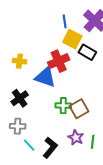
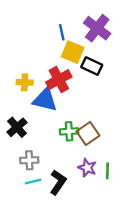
yellow cross: (19, 61) -> (25, 82), moved
gray cross: (18, 126) -> (29, 160), moved
cyan line: (29, 145) -> (33, 181), turned -56

